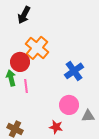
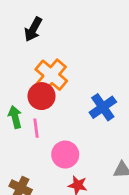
red circle: (20, 62) -> (42, 96), moved
pink circle: (69, 105) -> (65, 155), moved

